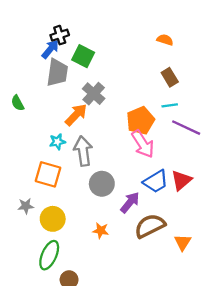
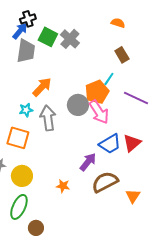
gray cross: (94, 94) -> (70, 39), moved
cyan line: (170, 105) -> (109, 79), moved, turned -48
gray circle: (102, 184) -> (78, 105), moved

